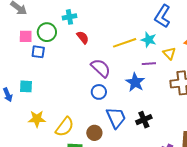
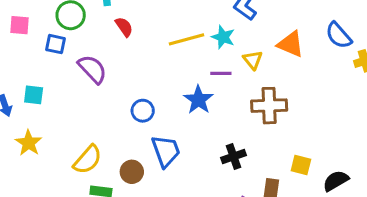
pink square: (26, 36) -> (20, 25), moved
purple semicircle: (101, 68) -> (92, 69), moved
yellow star: (37, 119) -> (29, 143), moved, turned 30
black cross: (144, 120) -> (234, 157), moved

